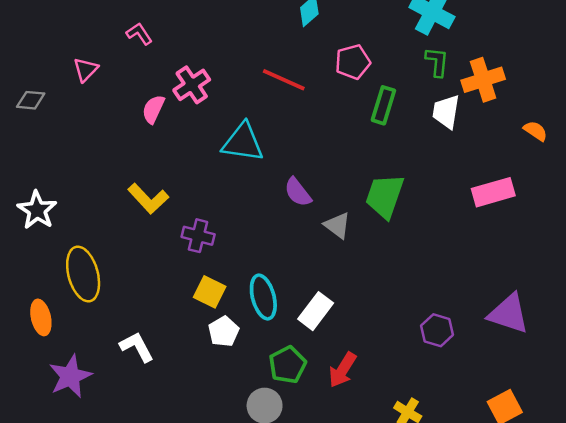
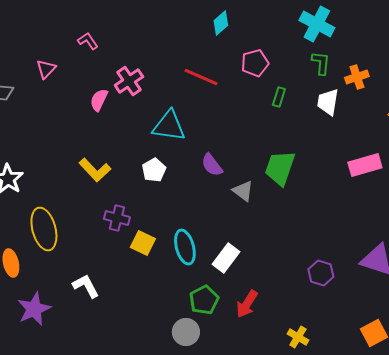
orange cross: (483, 80) -> (357, 77), size x0.7
green rectangle: (383, 105) -> (279, 97), size x0.7
purple cross: (198, 236) -> (117, 218), moved
white pentagon: (224, 332) -> (154, 170), moved

